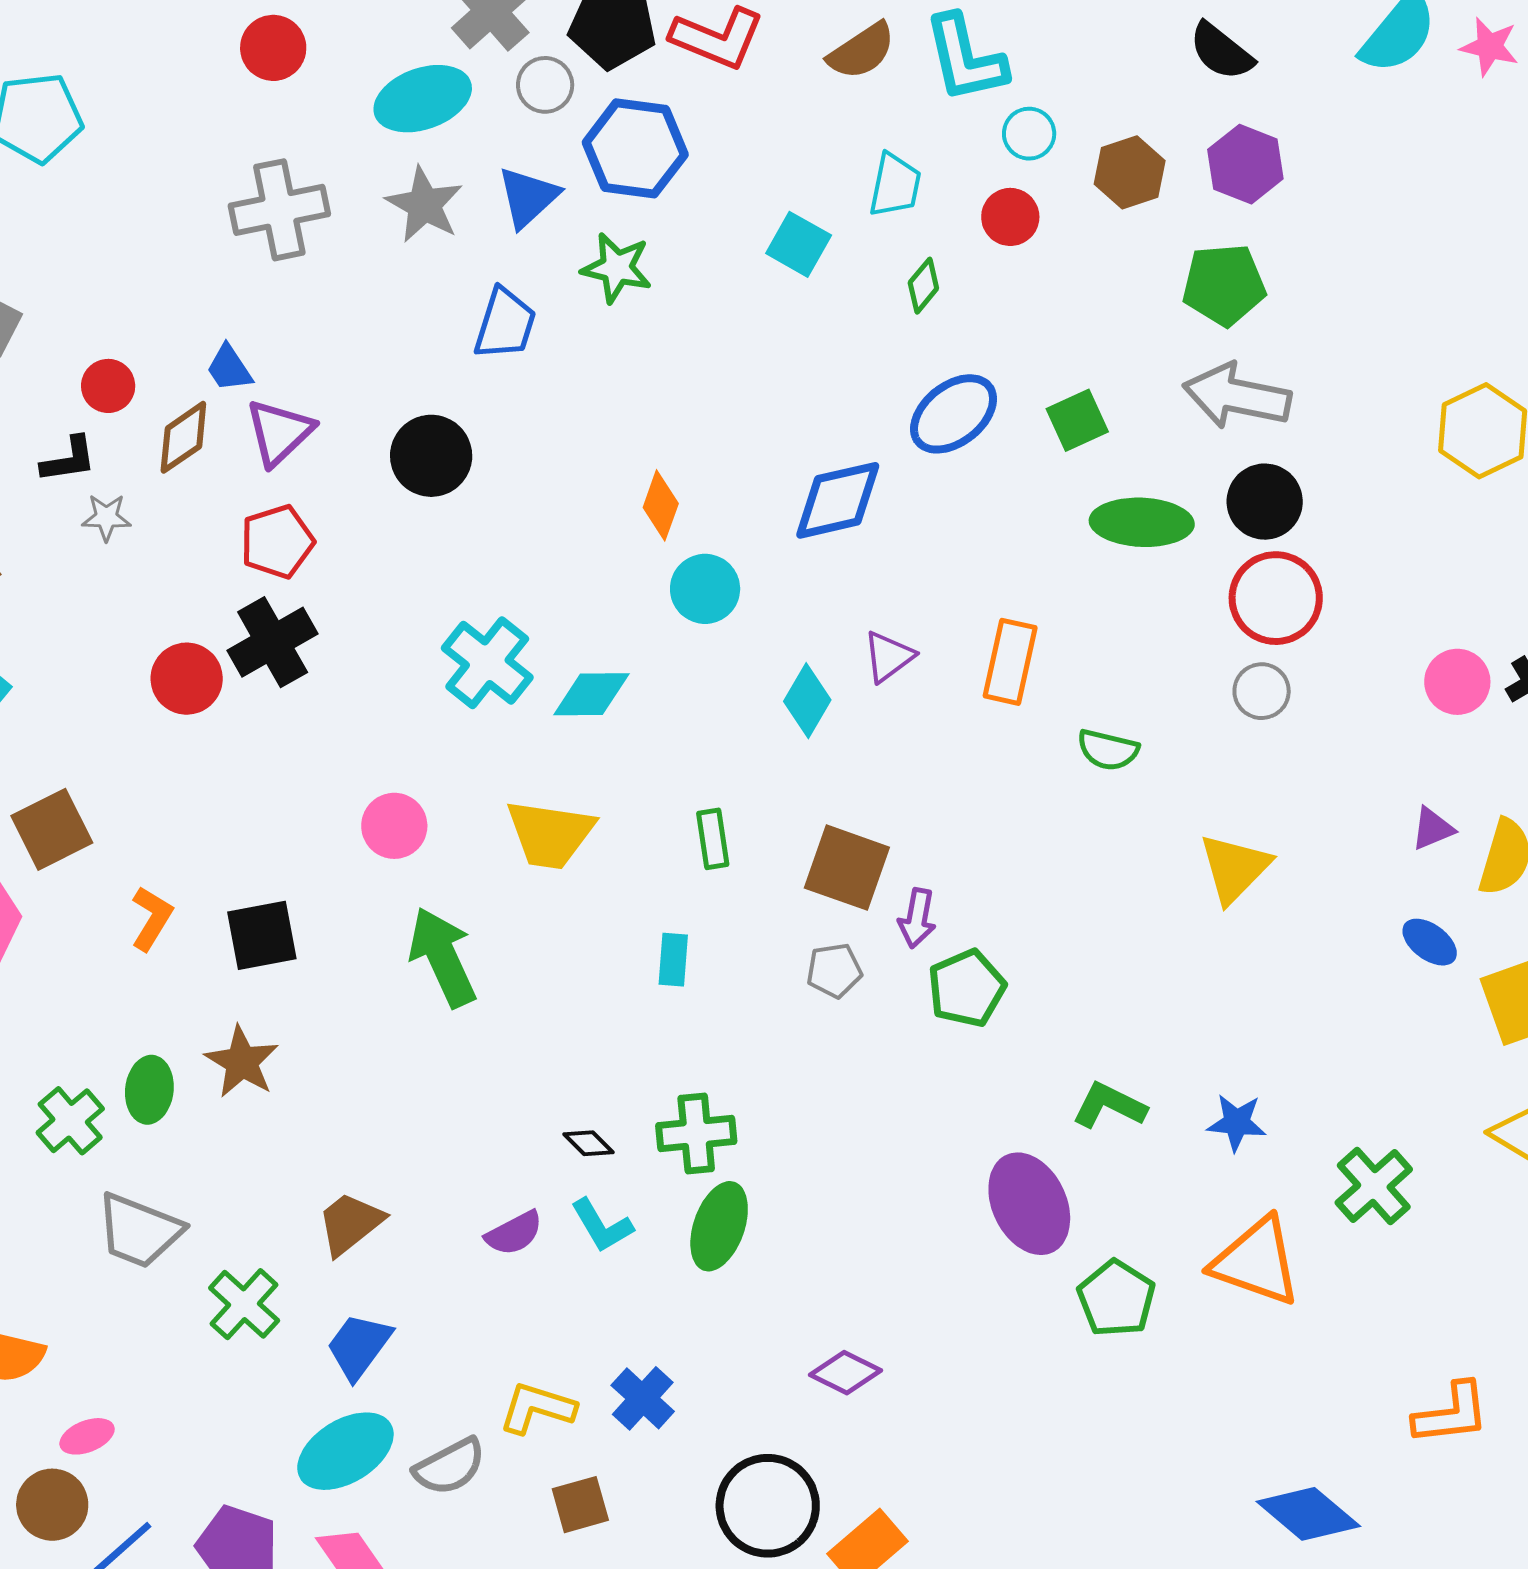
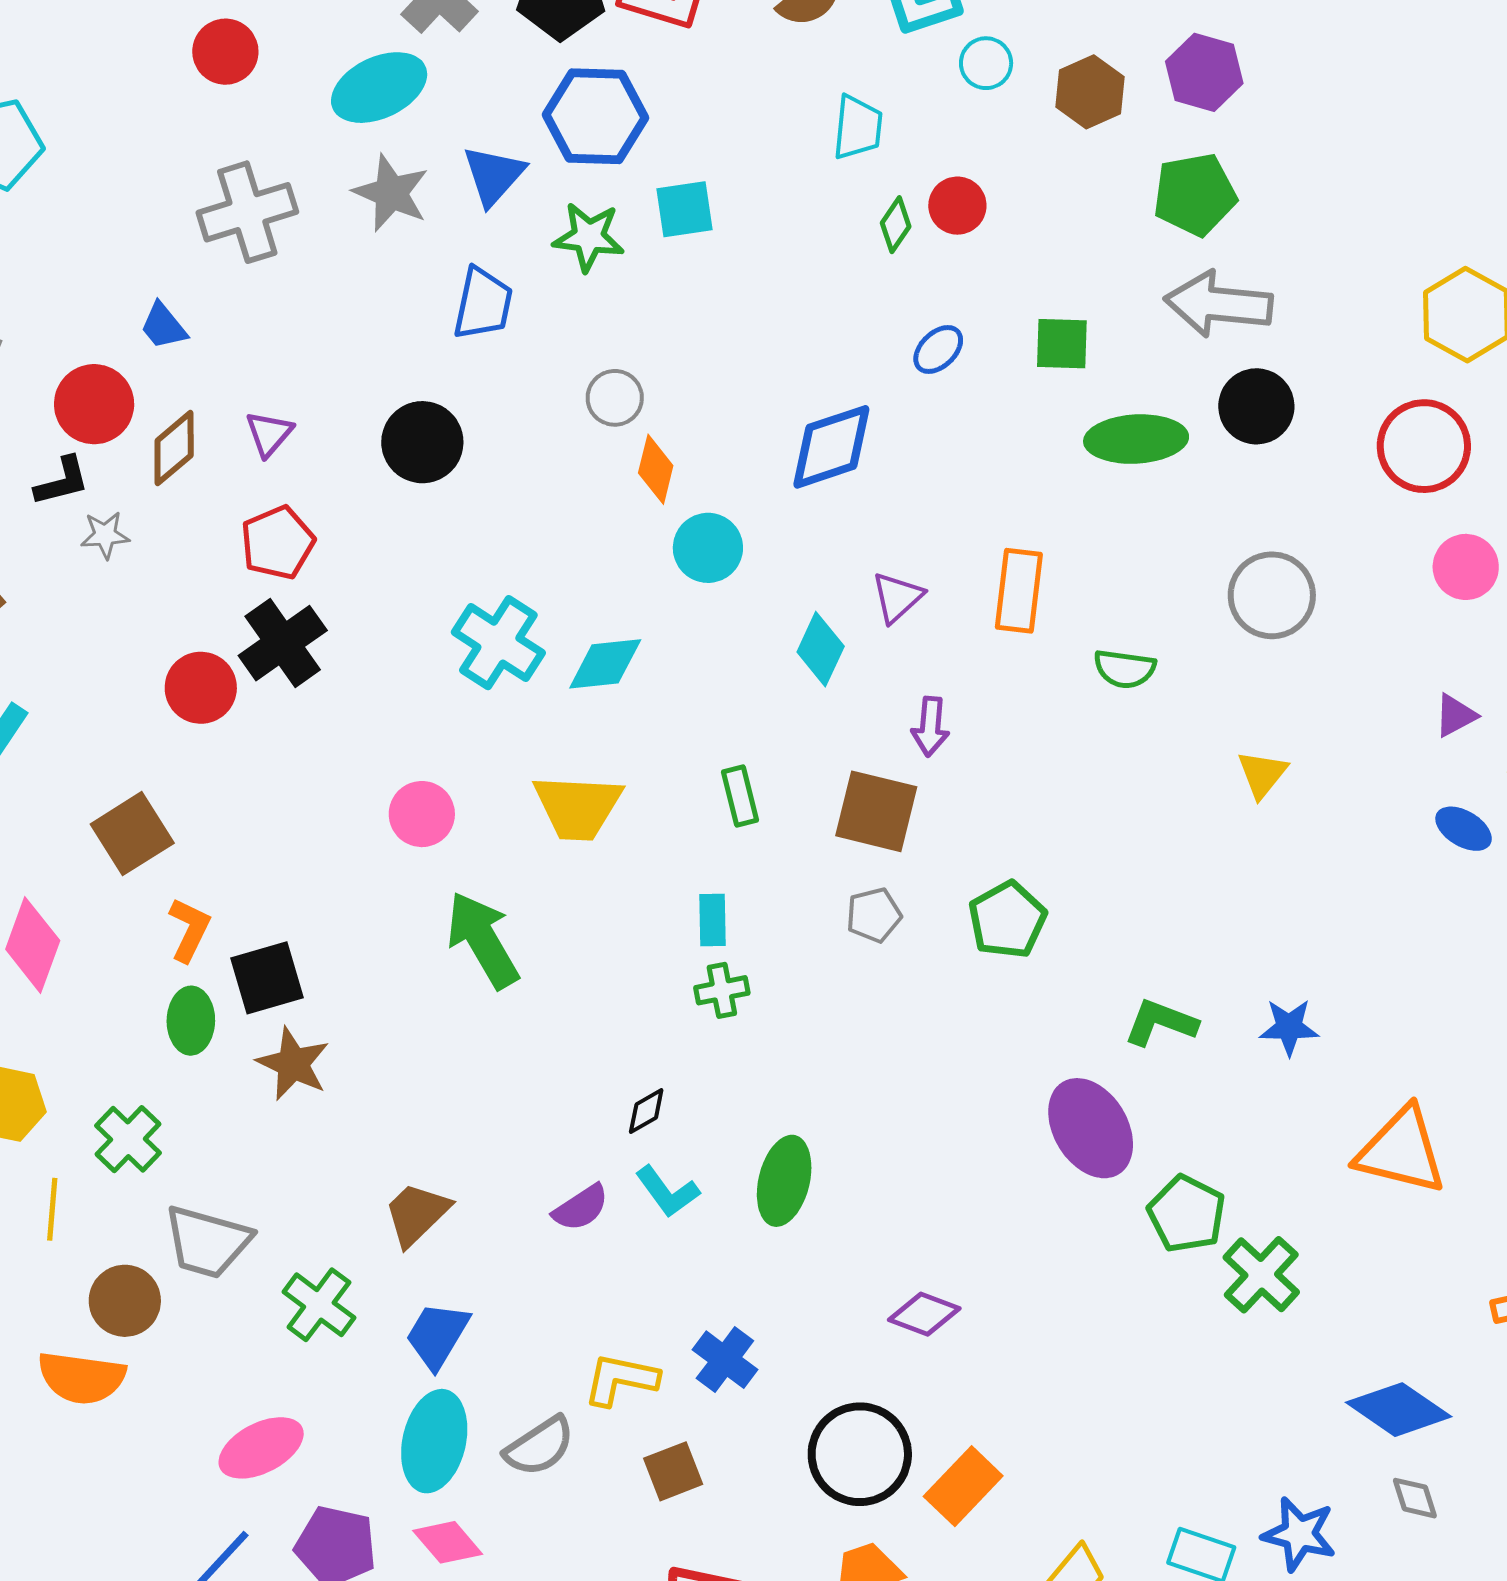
gray circle: (545, 85) -> (615, 398), moved
red circle: (1010, 217) -> (957, 206), moved
cyan square: (799, 244) -> (684, 209), moved, turned -32
blue trapezoid: (229, 368) -> (163, 326), moved
red circle: (108, 386) -> (94, 404), size x1.5
blue ellipse: (954, 414) -> (938, 350), size x0.6
green square: (1077, 420) -> (1062, 344), turned 32
purple triangle: (279, 432) -> (269, 434), size x0.7
red circle: (1276, 598) -> (1424, 446), moved
gray circle: (1262, 691) -> (1272, 595), size x1.5
brown square: (52, 829) -> (132, 834), moved
yellow triangle: (1235, 868) -> (1262, 774), size x0.7
purple arrow: (917, 918) -> (930, 727), moved
black square: (262, 935) -> (267, 978), moved
green ellipse: (149, 1090) -> (191, 1021), moved
green cross: (696, 1133) -> (722, 990), moved, size x0.7
black diamond: (589, 1143) -> (646, 1111), turned -69
green cross: (1374, 1186) -> (1261, 1275), moved
orange triangle: (1256, 1262) -> (1401, 1151), moved
pink ellipse: (87, 1436) -> (261, 1448), moved, size x1.6
cyan ellipse: (345, 1451) -> (434, 1441), turned -40
brown circle: (52, 1505) -> (125, 1301), moved

